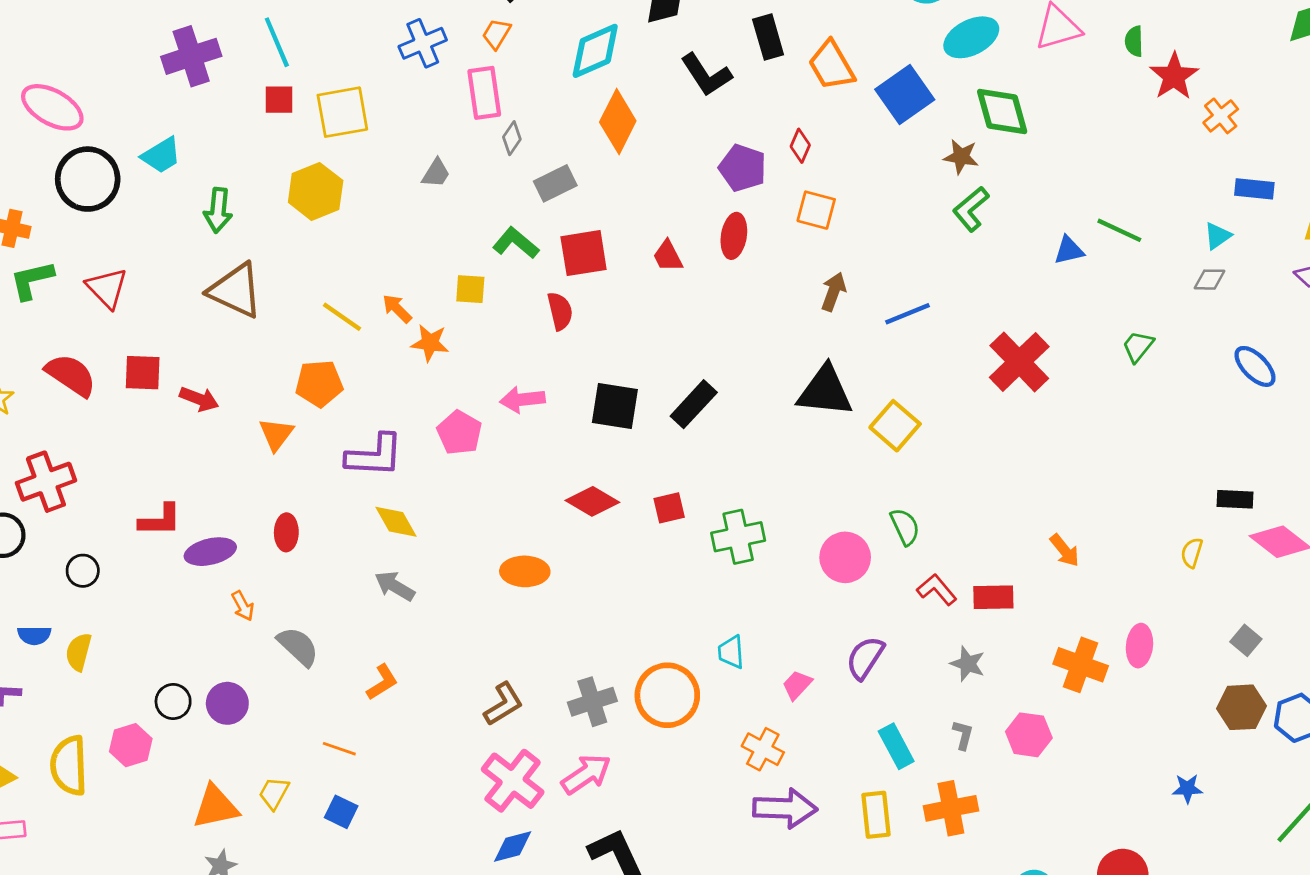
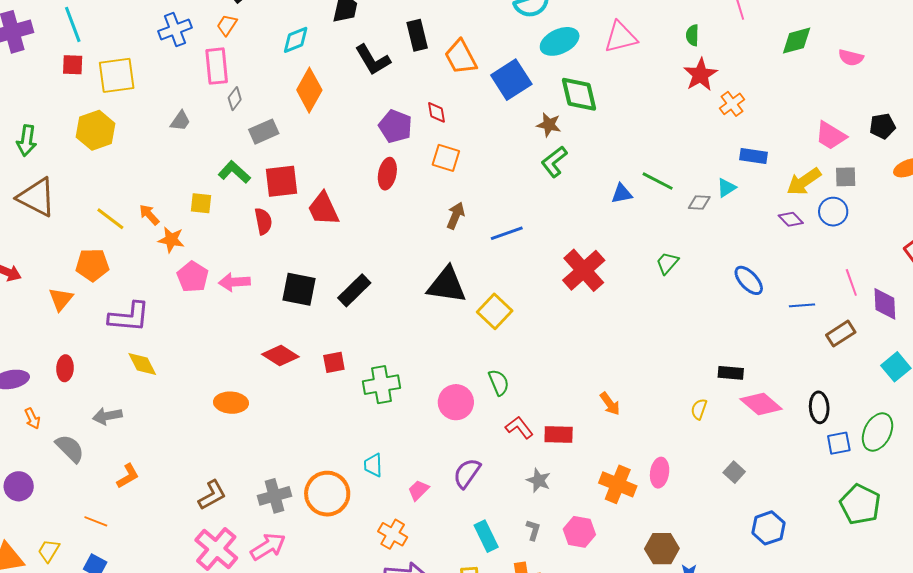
green semicircle: (1134, 41) -> (692, 35), moved
cyan diamond: (595, 51) -> (296, 40), size x0.7
red diamond: (800, 146) -> (437, 112), turned -35
red trapezoid: (668, 256) -> (323, 209), moved, size x1.5
gray diamond: (1209, 280) -> (699, 202), moved
pink pentagon: (459, 433) -> (193, 277), moved
gray arrow: (395, 586) -> (107, 416), moved, turned -44
brown hexagon: (1242, 707) -> (662, 549), moved

